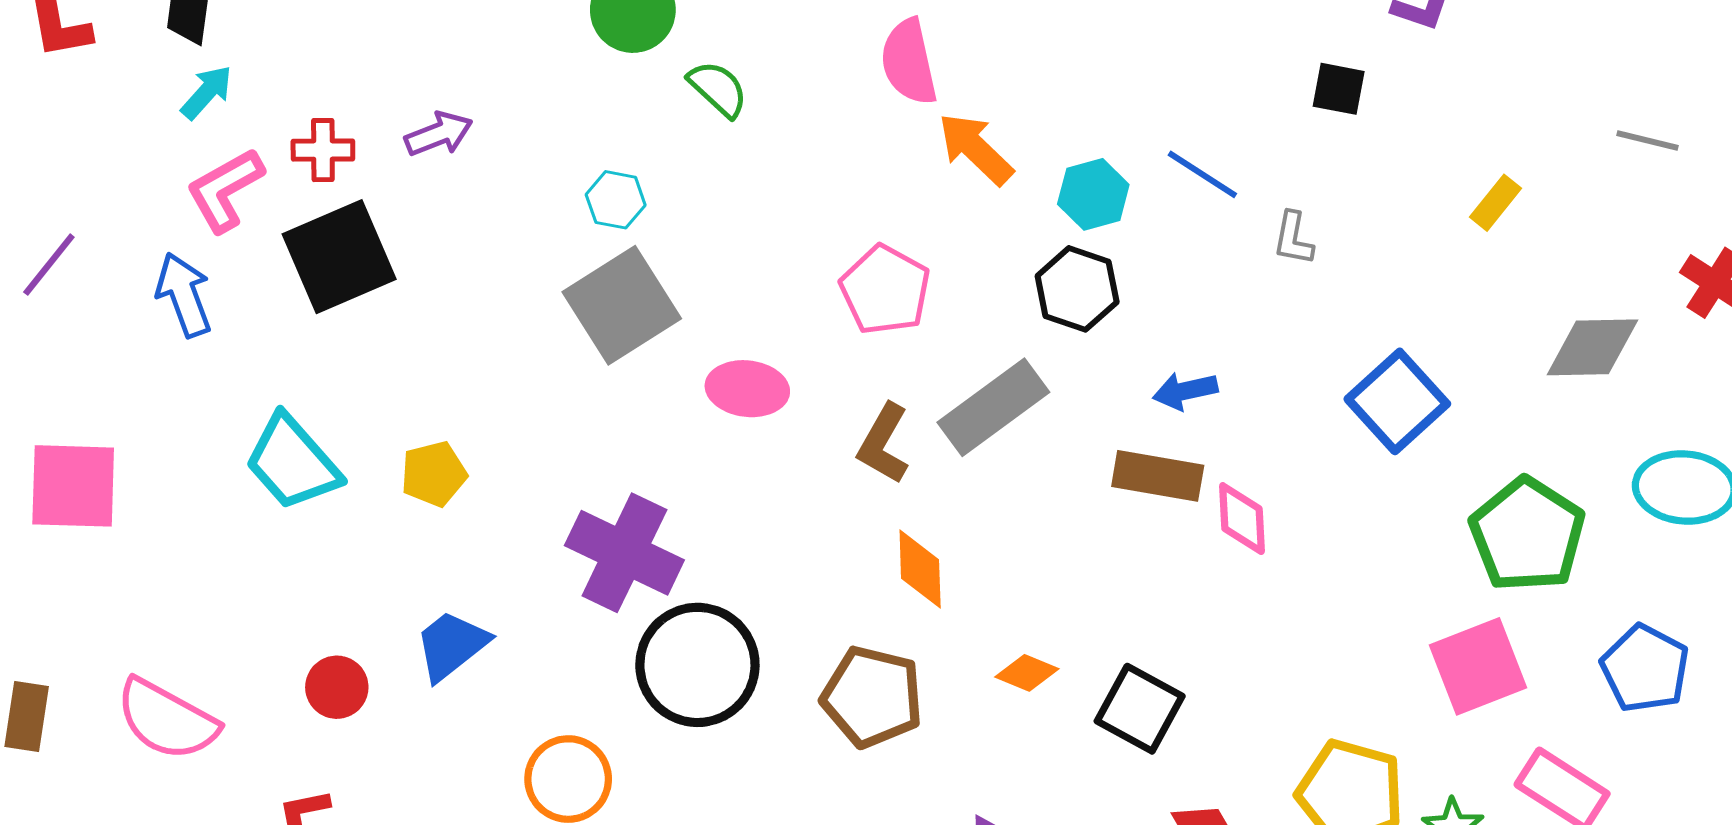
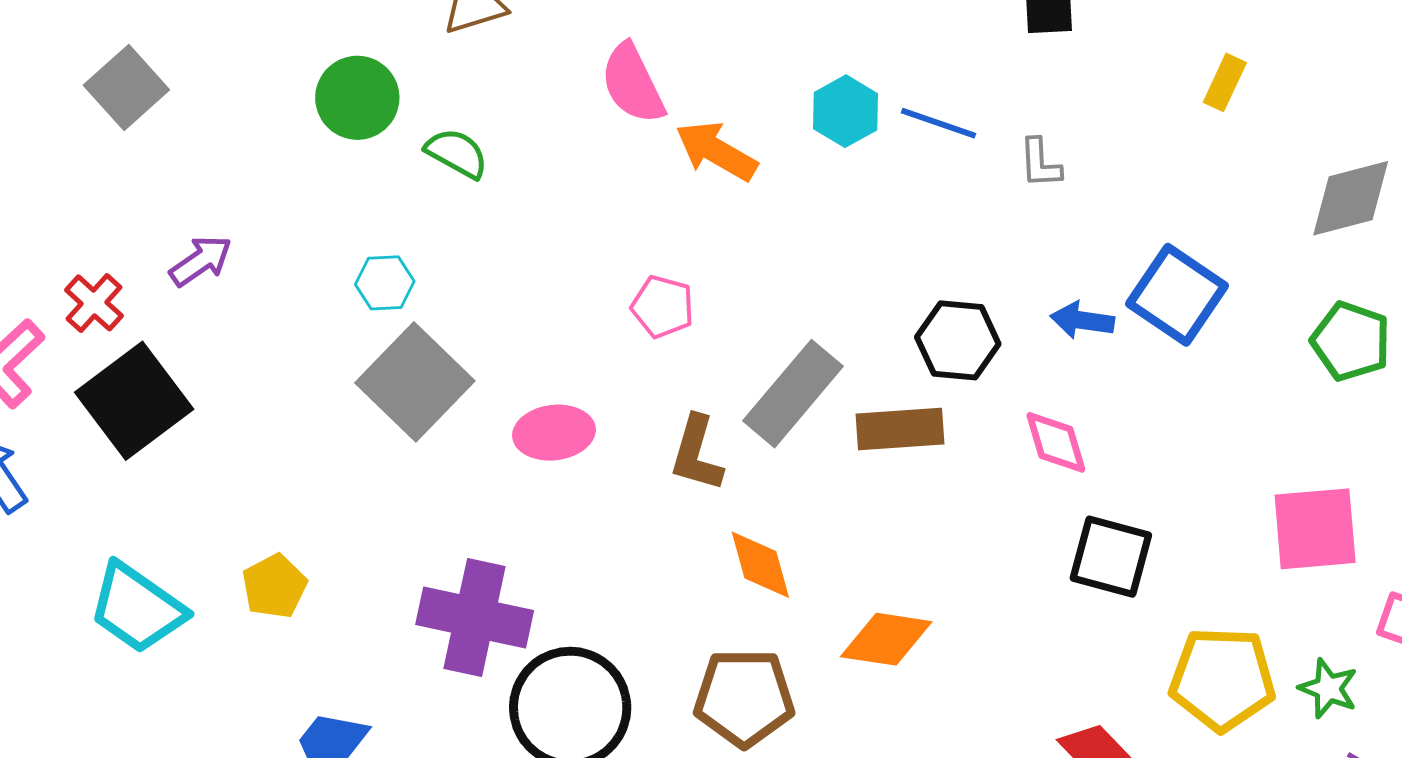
red cross: (323, 150) -> (94, 303), turned -34
cyan hexagon: (1093, 194) -> (845, 111), moved
black hexagon: (1077, 289) -> (958, 340), moved
pink pentagon: (885, 290) -> (663, 307), size x0.7
blue arrow: (1185, 391) -> (1082, 320), moved, turned 34
brown rectangle: (1158, 476) -> (900, 429), moved
green pentagon: (1527, 535) -> (1351, 341), moved, size x0.7
pink square: (1478, 666) -> (1315, 529), turned 30
orange diamond: (1027, 673) -> (886, 639), size x1.5
black square: (1140, 709) -> (1111, 557), moved

